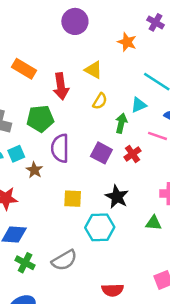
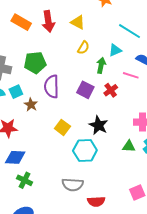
red arrow: (61, 86) -> (48, 21), moved
yellow square: (73, 199) -> (62, 127), turned 35
gray semicircle: (64, 260) -> (73, 185), moved, turned 35

